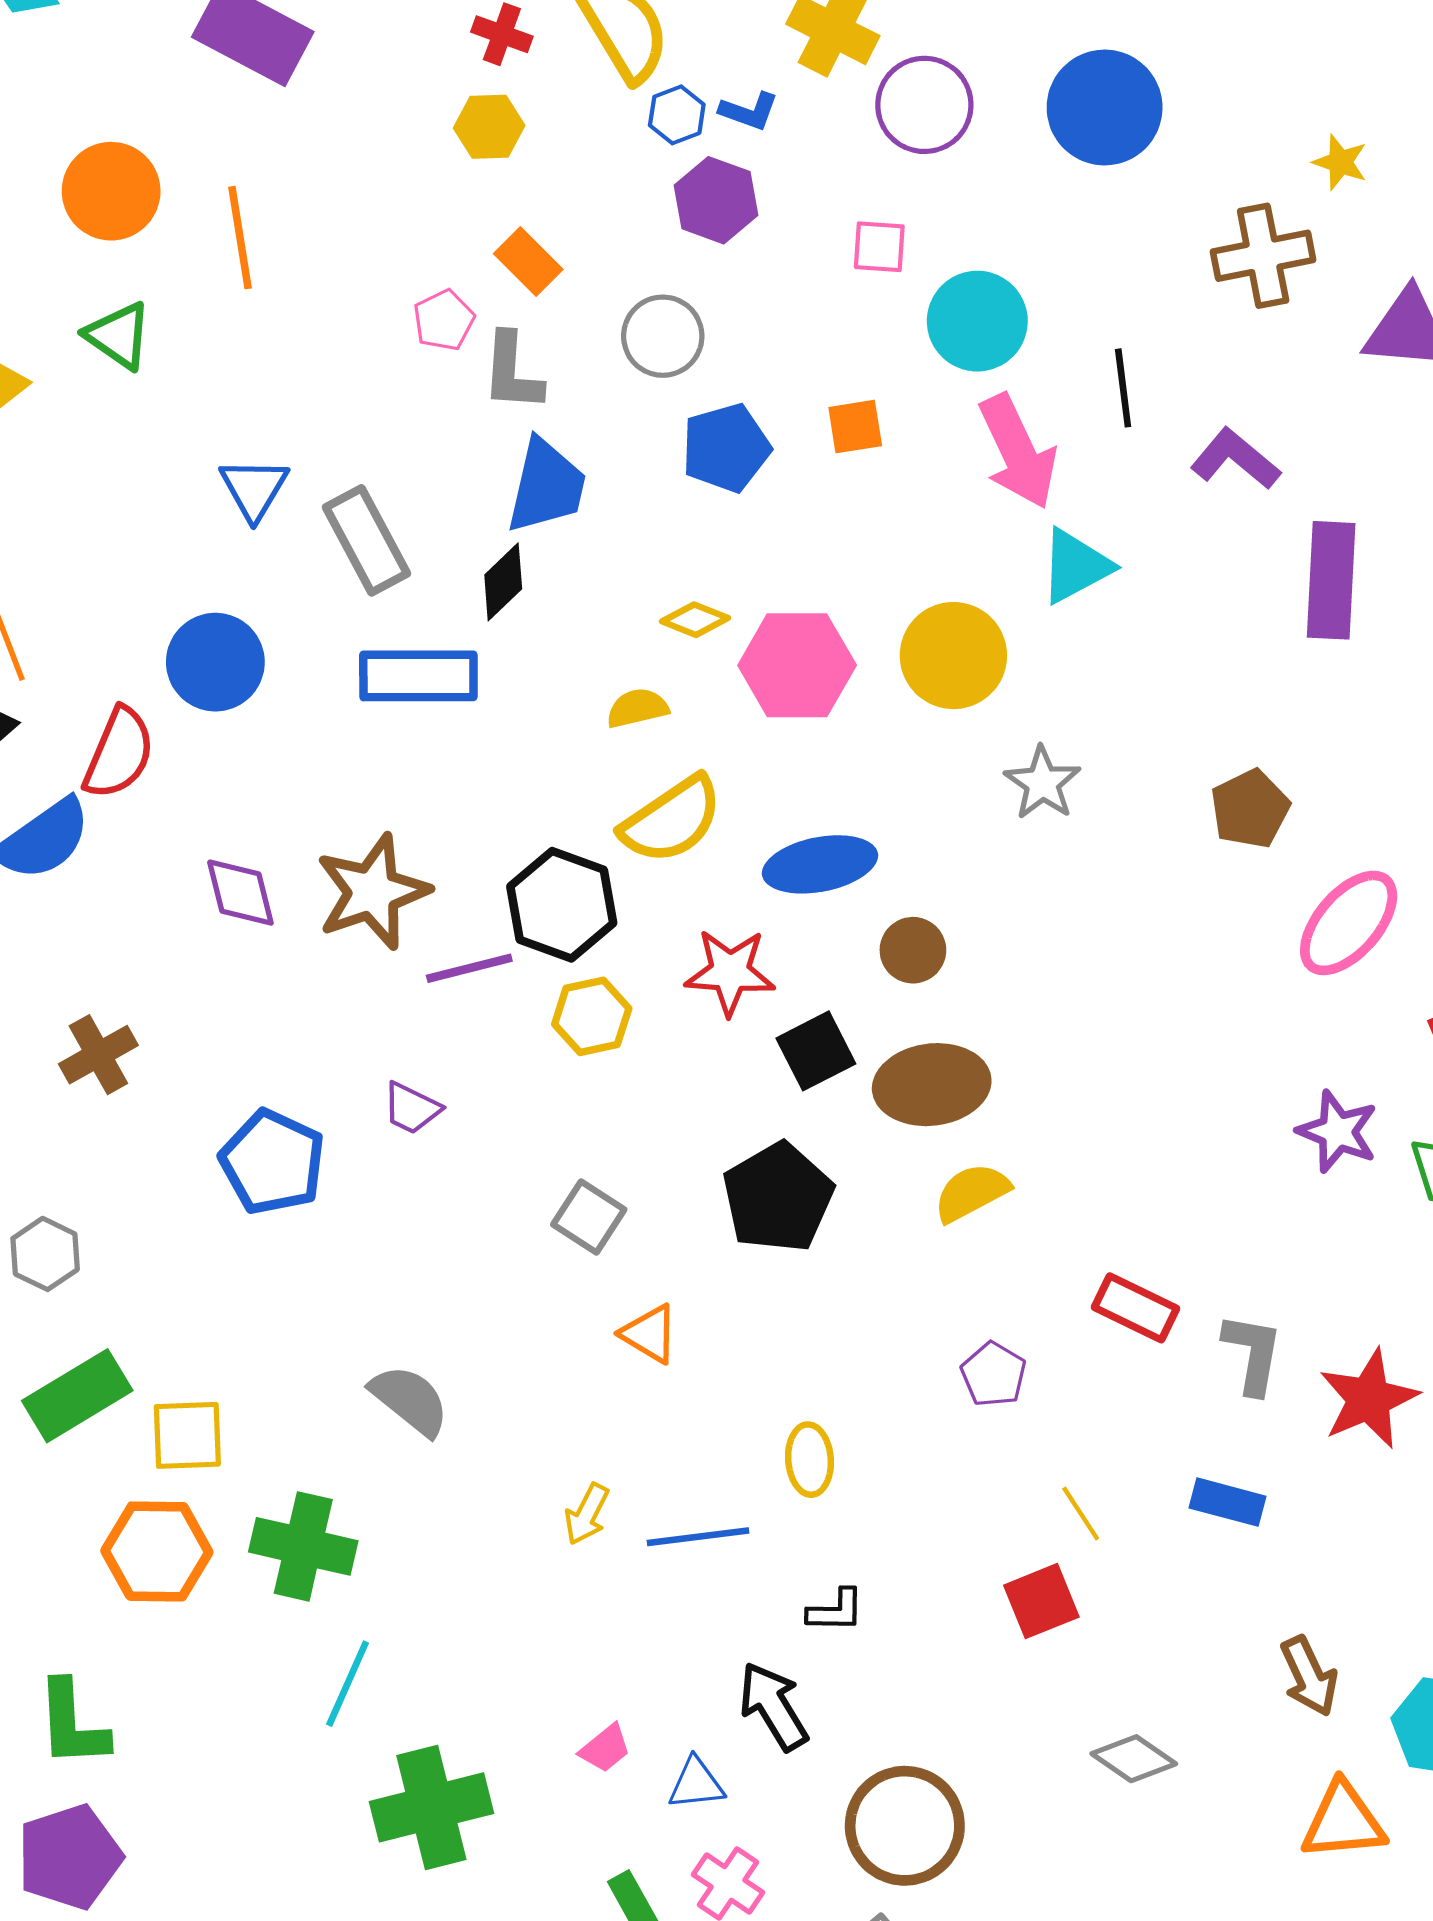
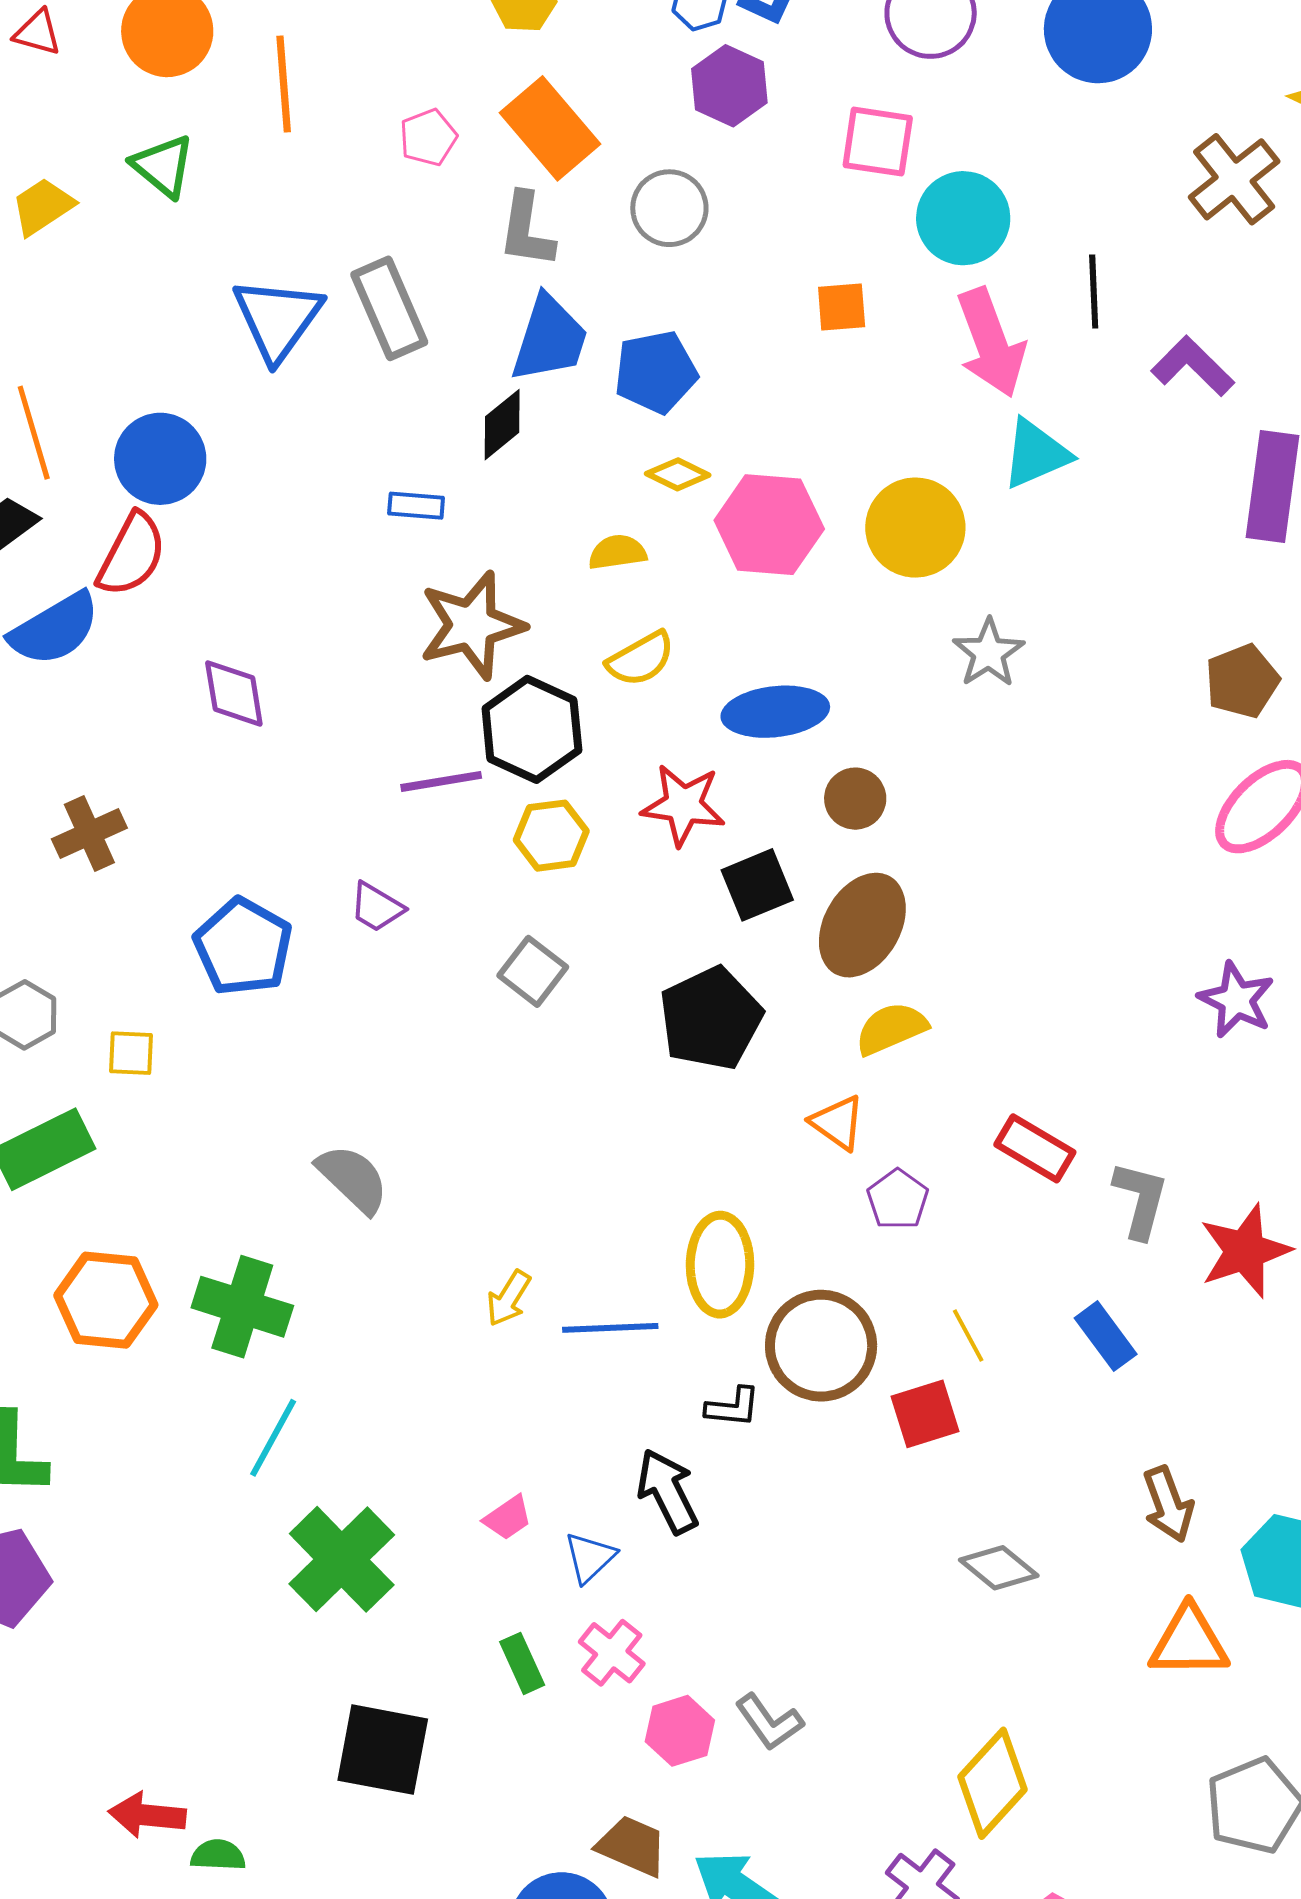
pink square: (879, 247) -> (878, 142), size x1.4
brown cross: (1263, 256) -> (1234, 179), turned -32
orange rectangle: (528, 261) -> (550, 128), size x1.6
pink pentagon: (444, 320) -> (428, 137), moved
blue pentagon: (726, 448) -> (656, 372), moved
blue triangle: (254, 489) -> (277, 319), size x1.4
gray rectangle: (366, 540) -> (389, 308), moved
blue circle: (215, 662) -> (160, 459), moved
blue rectangle: (418, 676) -> (416, 506), size x0.5
brown pentagon: (1250, 809) -> (1242, 681), moved
yellow semicircle: (672, 820) -> (641, 659), size x0.7
brown star: (373, 892) -> (472, 625), moved
brown ellipse: (932, 1085) -> (862, 925), turned -58
gray square: (589, 1217) -> (533, 971), moved
orange triangle: (650, 1334) -> (838, 1123), moved
yellow square: (187, 1435) -> (131, 1053), moved, size x0.7
yellow ellipse: (809, 1460) -> (720, 1265), size x1.5
blue rectangle: (1227, 1502) -> (1106, 1336), turned 34
blue triangle: (696, 1784) -> (590, 1557), turned -42
green cross: (431, 1807) -> (342, 1559), turned -35
brown circle: (905, 1826) -> (821, 1346), moved

